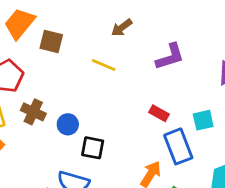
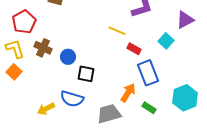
yellow line: (104, 65) -> (117, 31), moved
cyan square: (203, 120) -> (166, 41), moved, turned -35

